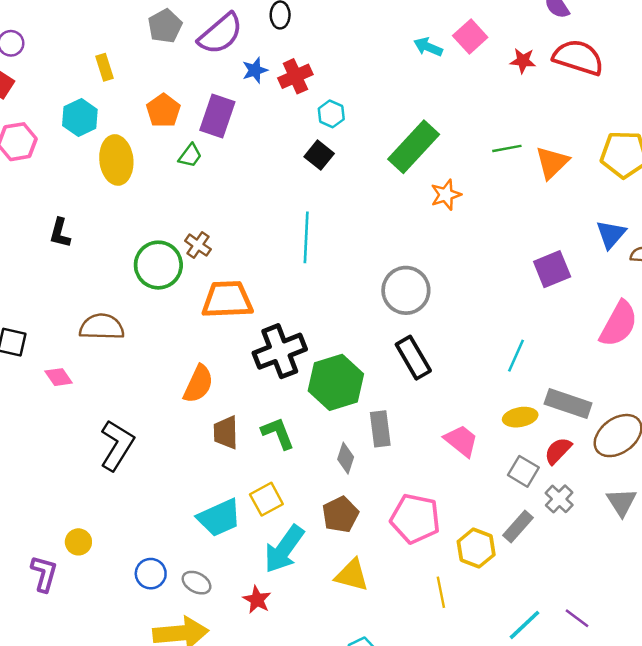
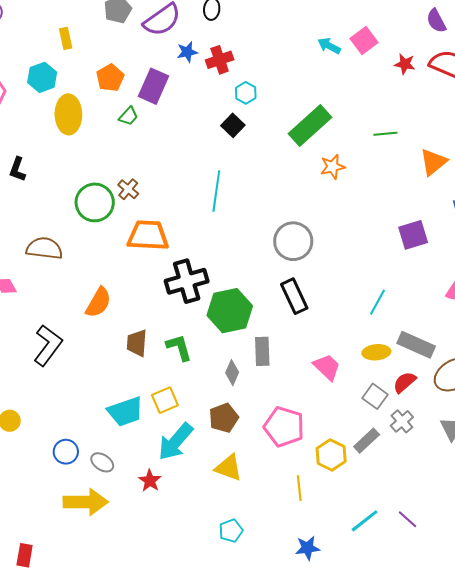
orange triangle: (552, 162) -> (433, 162), moved
orange semicircle: (198, 384) -> (98, 302), moved

